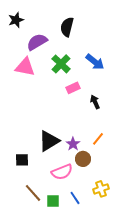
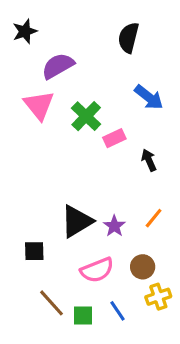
black semicircle: (67, 27) -> (128, 38), moved
green cross: (61, 64) -> (86, 116), moved
pink triangle: (25, 67) -> (39, 105), turned 40
brown circle: (83, 159) -> (143, 267), moved

